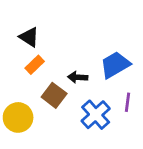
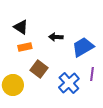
orange rectangle: (35, 65) -> (25, 47), turned 32
black arrow: (78, 77) -> (56, 37), moved

